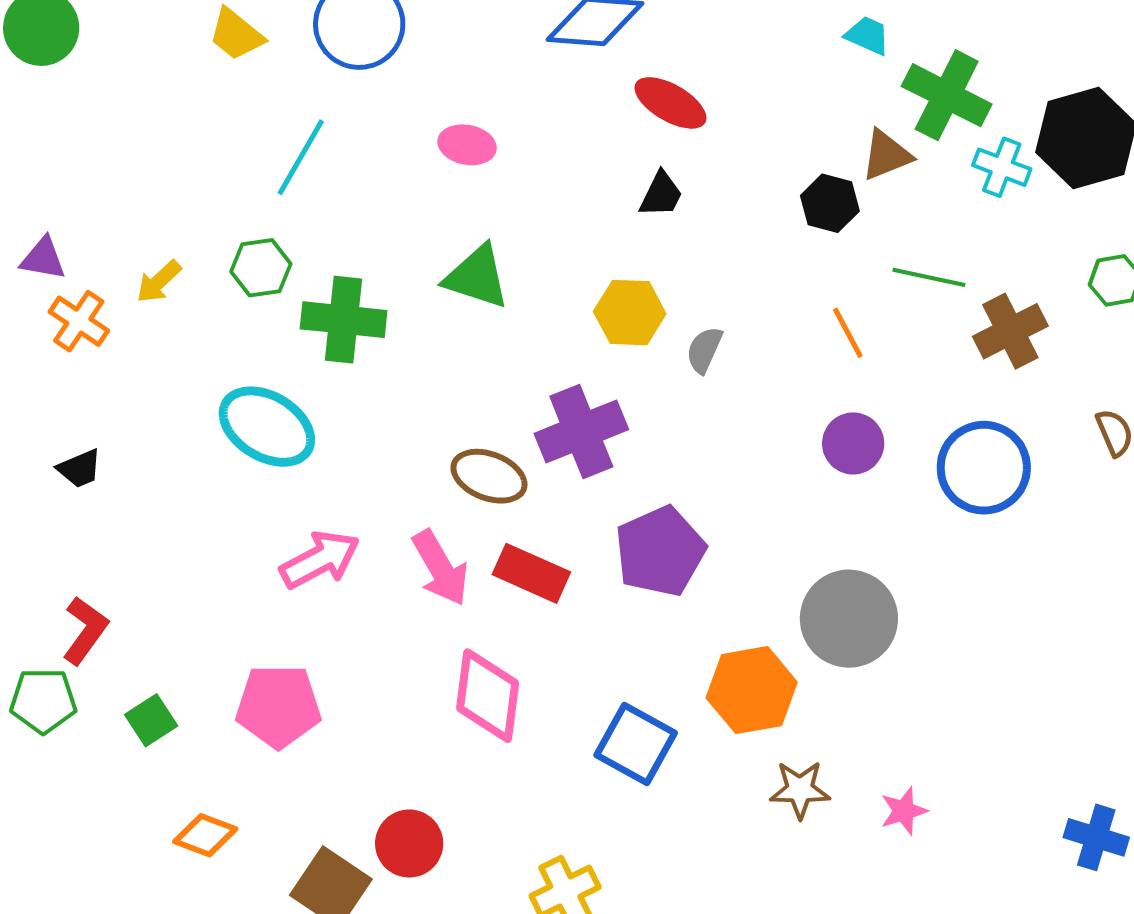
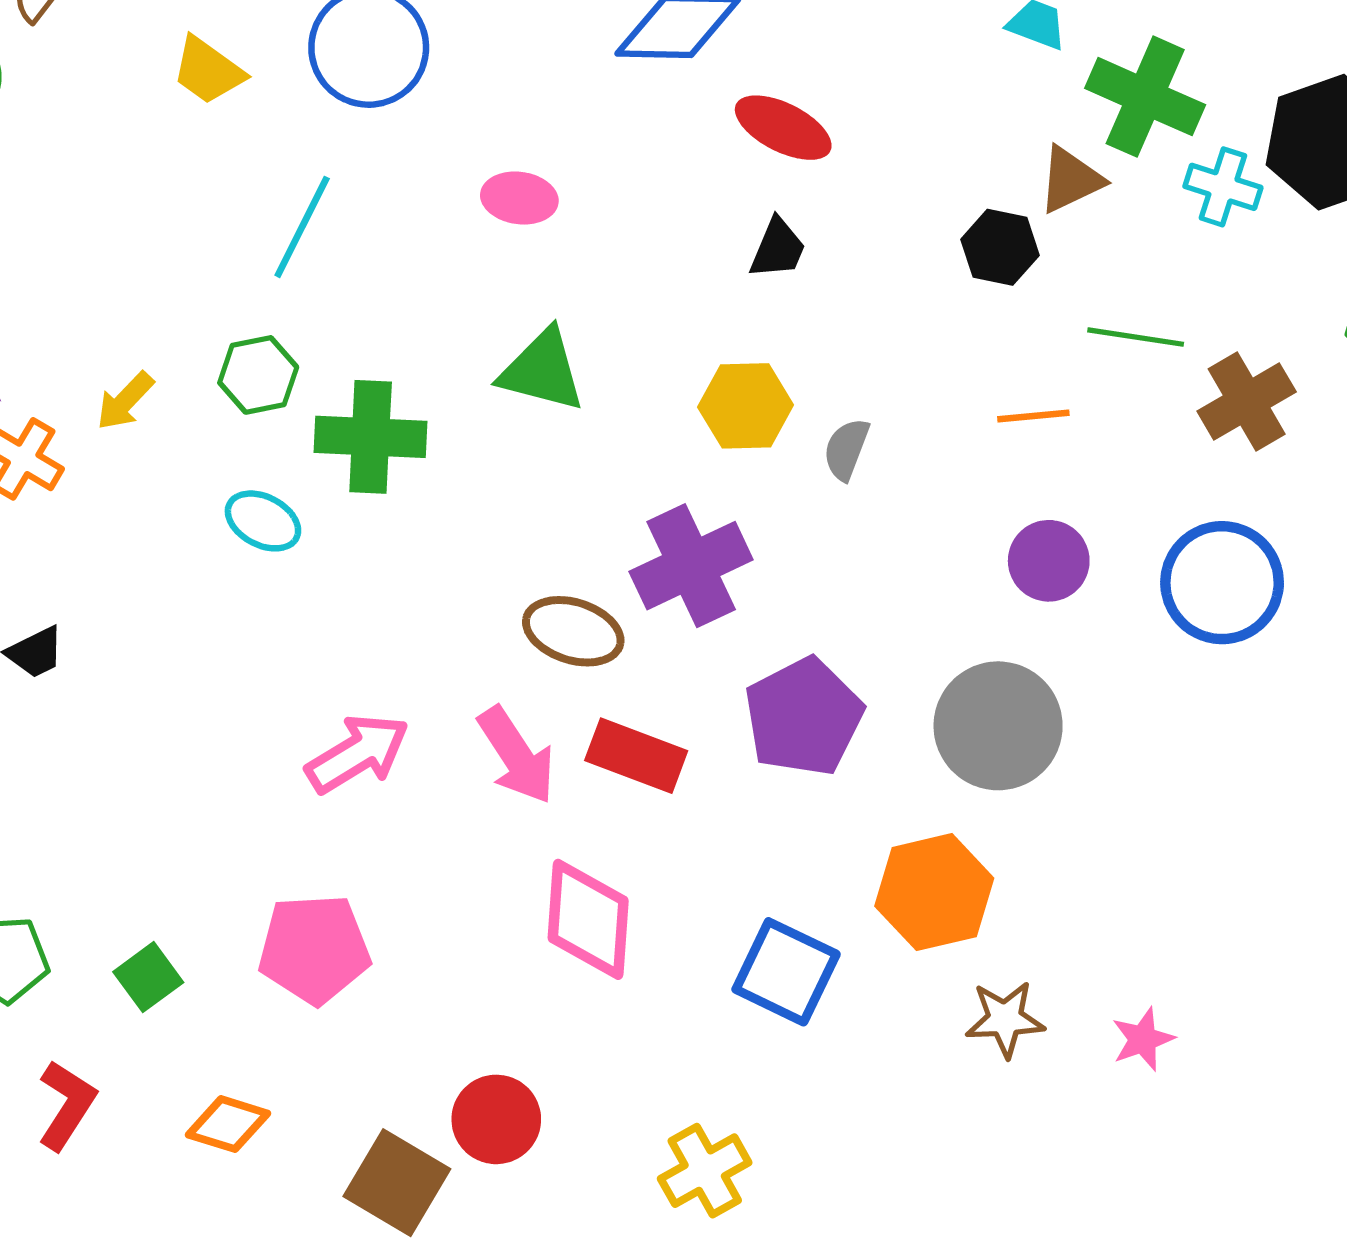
orange line: (848, 333) -> (1033, 416), turned -64
cyan ellipse: (267, 427) -> (263, 521), moved, size x0.6
gray circle: (849, 619) -> (998, 726), moved
red L-shape: (85, 630) -> (67, 1105), moved

